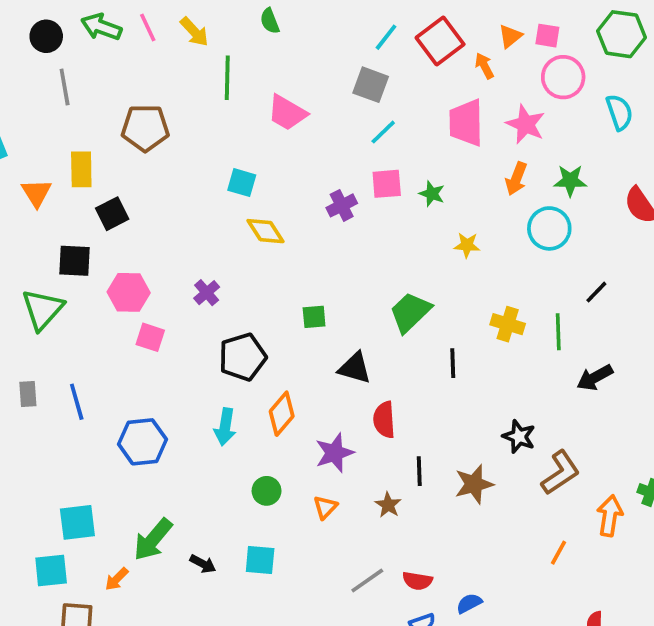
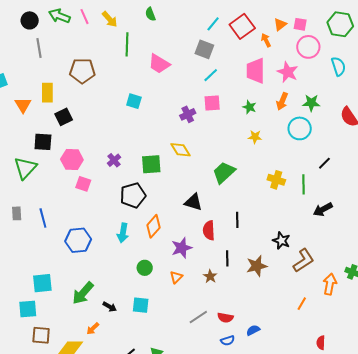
green star: (432, 194) -> (249, 107), moved
yellow diamond: (266, 231) -> (181, 150), moved
green square: (314, 317) -> (151, 164), moved, size x1.5
black line: (453, 363) -> (237, 220), moved
orange arrow: (117, 579) -> (93, 329), moved

